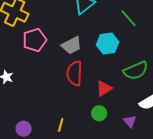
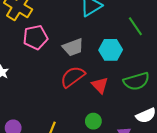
red semicircle: (75, 73) -> (73, 77), turned 45
red triangle: (104, 88) -> (100, 85), moved, turned -48

